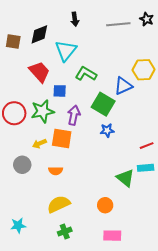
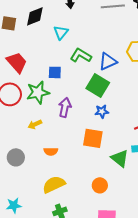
cyan triangle: (66, 51) -> (61, 32), size x0.7
red trapezoid: (39, 72) -> (17, 62), moved
blue triangle: (123, 86) -> (108, 61), moved
purple arrow: (74, 115) -> (65, 107), moved
orange square: (62, 138) -> (93, 138), moved
gray circle: (22, 165) -> (16, 157), moved

